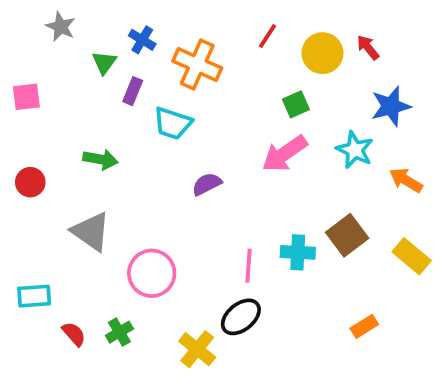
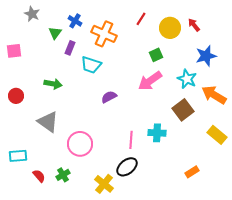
orange arrow: (406, 180) -> (214, 95), size x1.4
brown square: (347, 235) -> (183, 110), moved

